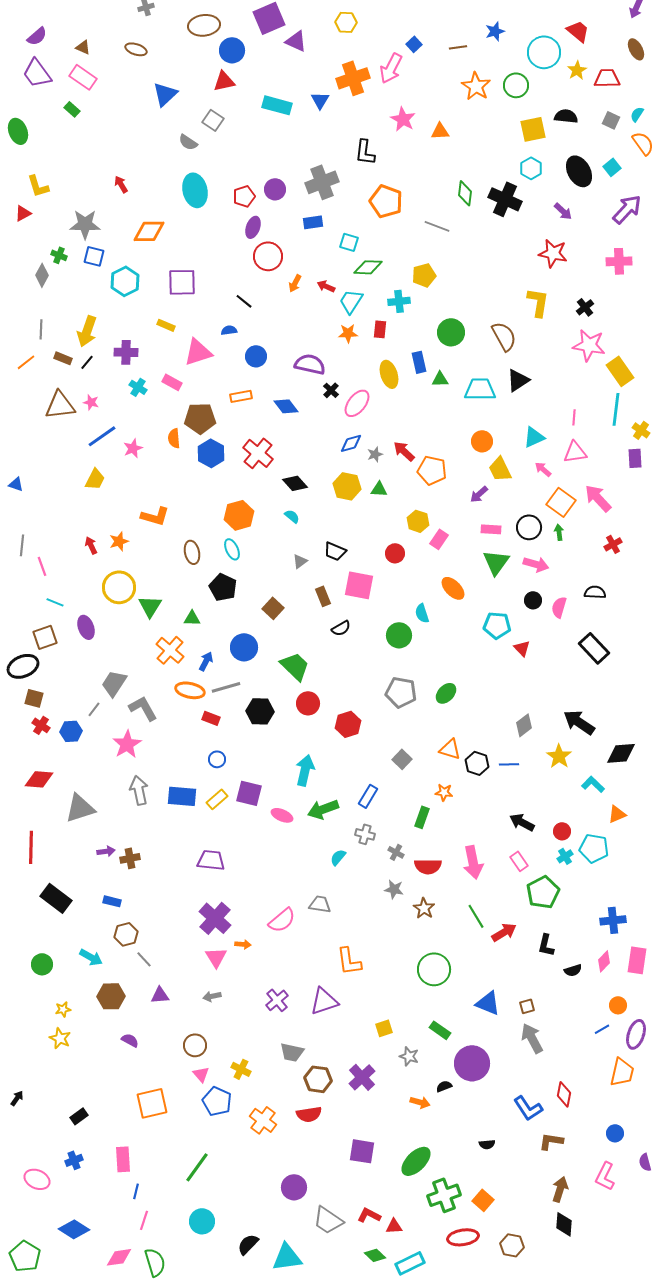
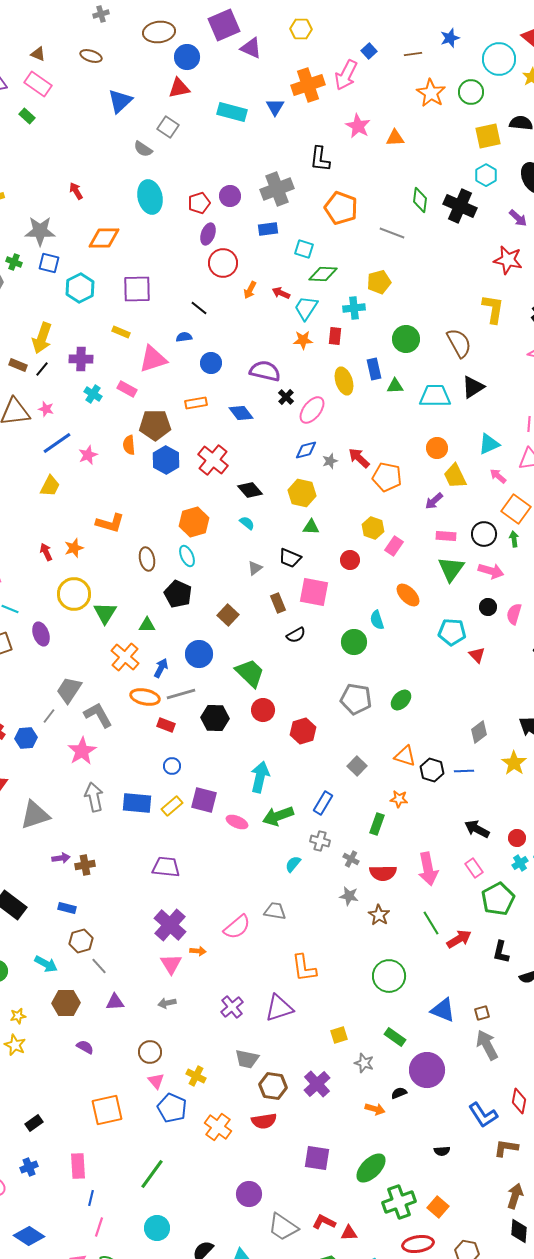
green triangle: (379, 489) -> (311, 527), moved

